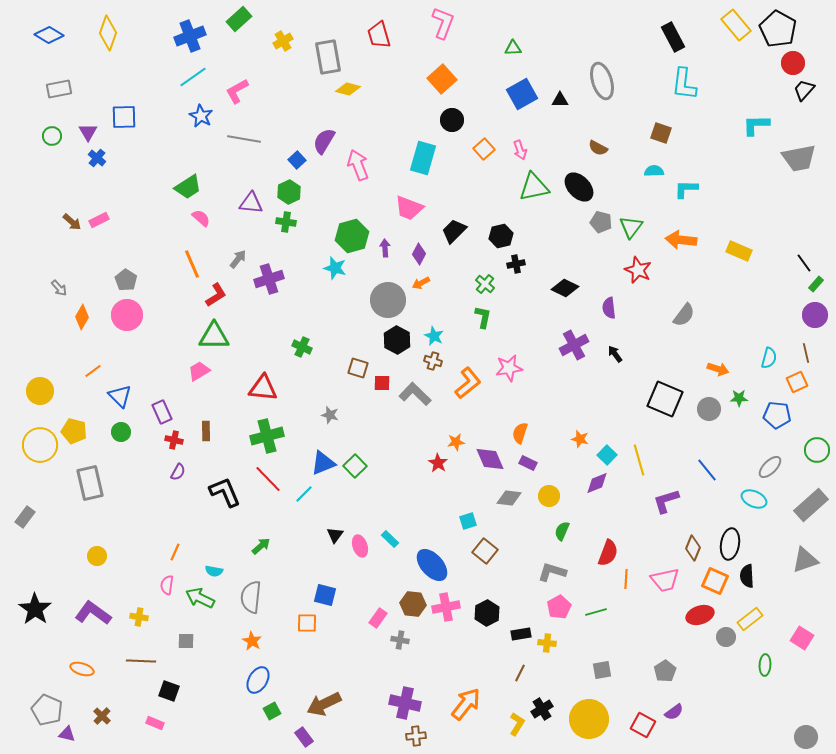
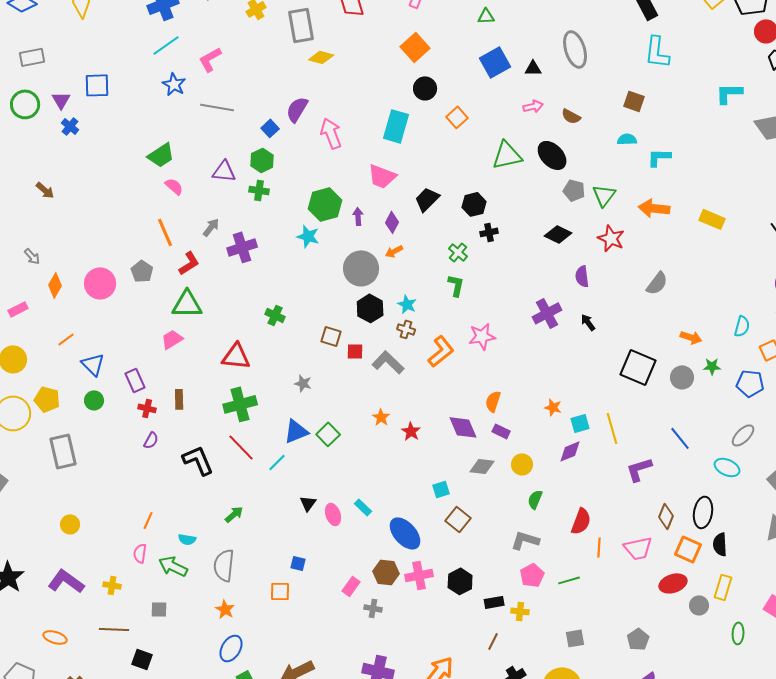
green circle: (52, 136) -> (25, 104), size x1.5
pink arrow: (520, 150) -> (533, 106), moved, turned -84
pink rectangle: (99, 220) -> (18, 309), moved
gray pentagon: (126, 280) -> (142, 271), moved
black diamond: (565, 288) -> (558, 234), moved
orange star: (456, 442) -> (381, 417), moved, turned -30
cyan square: (607, 455) -> (580, 423), turned 30
blue square: (325, 595) -> (298, 563), size x0.7
yellow rectangle: (750, 619) -> (723, 587), turned -35

